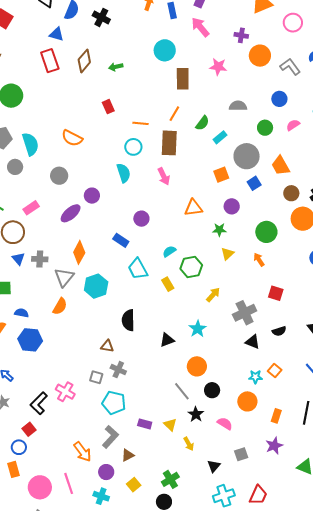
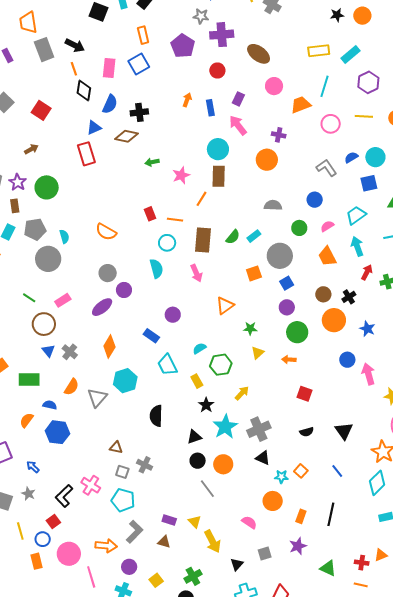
black cross: (101, 17) -> (139, 112), turned -36
blue triangle: (56, 34) -> (94, 128), turned -42
cyan circle: (165, 50) -> (218, 149), moved
orange circle: (260, 56) -> (267, 160), moved
brown diamond: (84, 61) -> (126, 136), moved, turned 60
pink star: (218, 67) -> (181, 175), moved, turned -30
red rectangle: (108, 107) -> (150, 214), moved
orange line: (174, 114) -> (201, 199), moved
green semicircle: (202, 123) -> (233, 237), moved
cyan semicircle: (30, 144) -> (64, 237), size x0.6
orange trapezoid: (281, 166) -> (327, 256), moved
gray circle: (15, 167) -> (48, 259), size x1.6
gray circle: (59, 176) -> (108, 273), moved
purple circle: (232, 206) -> (287, 307), moved
orange triangle: (193, 208) -> (225, 306), turned -30
gray cross: (40, 259) -> (70, 352), turned 35
orange arrow: (259, 260) -> (289, 360), turned -56
gray triangle: (64, 277) -> (97, 398), moved
orange semicircle: (60, 306) -> (71, 387), moved
gray cross: (245, 313) -> (259, 429), moved
cyan star: (198, 329) -> (225, 427), size x1.4
black triangle: (253, 342) -> (263, 458), moved
brown triangle: (107, 346) -> (116, 447), moved
black circle: (212, 390) -> (198, 461), moved
cyan pentagon: (114, 403) -> (123, 500), moved
black star: (196, 414) -> (206, 405), moved
yellow arrow: (189, 444) -> (212, 541), size x1.6
orange arrow: (82, 452) -> (106, 546), turned -50
brown triangle: (128, 455) -> (164, 542), moved, turned 40
pink circle: (40, 487) -> (69, 554), moved

